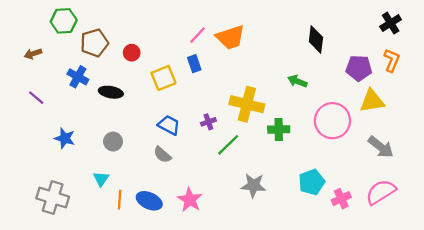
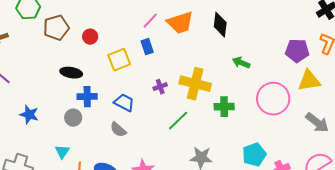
black diamond: (316, 40) -> (220, 25), moved
blue cross: (78, 77) -> (87, 97), moved, turned -30
purple cross: (208, 122) -> (160, 87), moved

